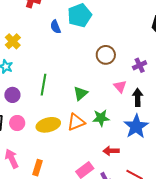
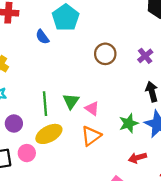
pink triangle: (120, 86) -> (92, 108), moved
green triangle: (81, 93) -> (71, 101), moved
green star: (101, 118) -> (129, 123), moved
yellow ellipse: (48, 125) -> (49, 134), moved

